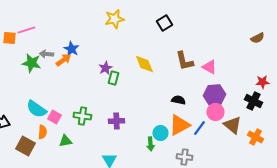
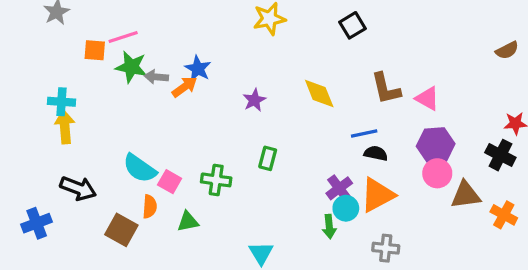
green star: (31, 63) -> (131, 67), moved
green rectangle: (113, 78) -> (268, 158), moved
purple cross: (116, 121) -> (339, 188), moved, turned -35
brown triangle: (232, 125) -> (466, 195), turned -48
blue line: (199, 128) -> (364, 133), moved, turned 42

